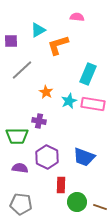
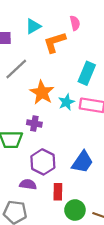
pink semicircle: (77, 17) -> (75, 23), moved, turned 72
orange star: (46, 92) -> (42, 92), size x1.6
blue trapezoid: (84, 157) -> (82, 162), turned -75
purple semicircle: (20, 168) -> (28, 184), moved

